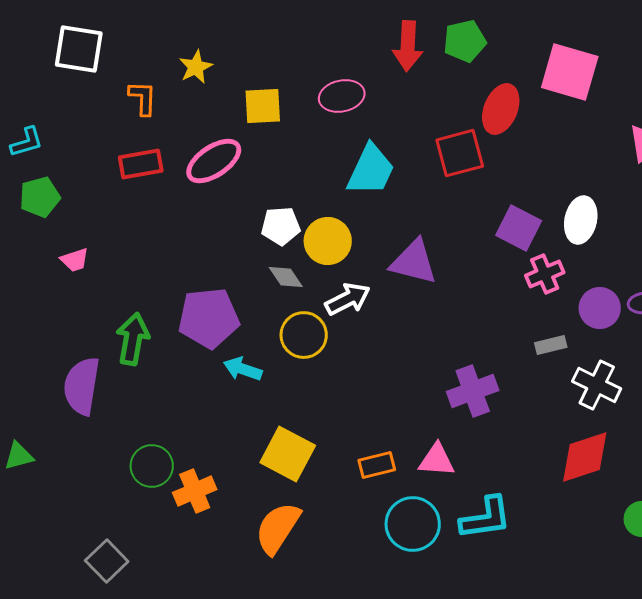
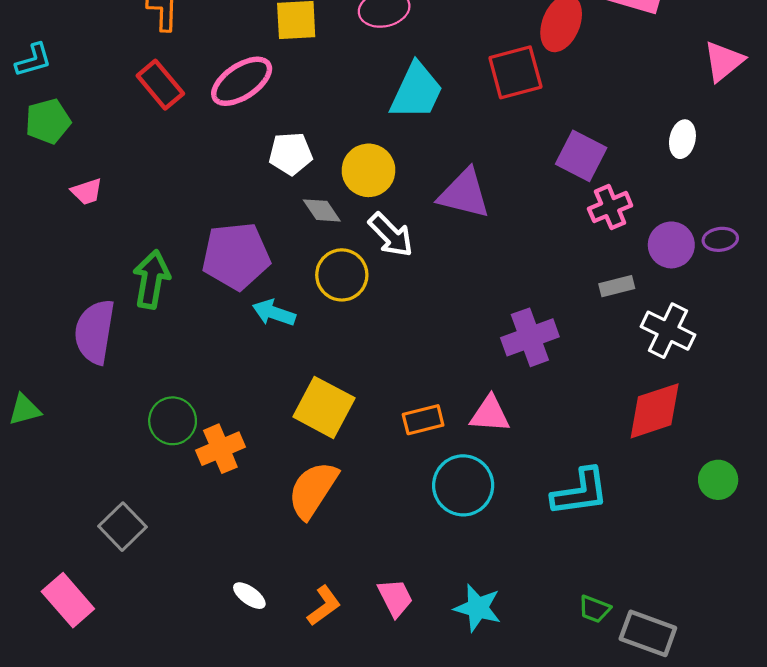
red rectangle: (141, 164) -> (160, 85), turned 60
white ellipse: (581, 220) -> (682, 139), moved, size x0.7
white pentagon: (281, 226) -> (291, 154), moved
white arrow: (348, 299) -> (391, 235), turned 72
cyan L-shape: (486, 518) -> (580, 492), moved

